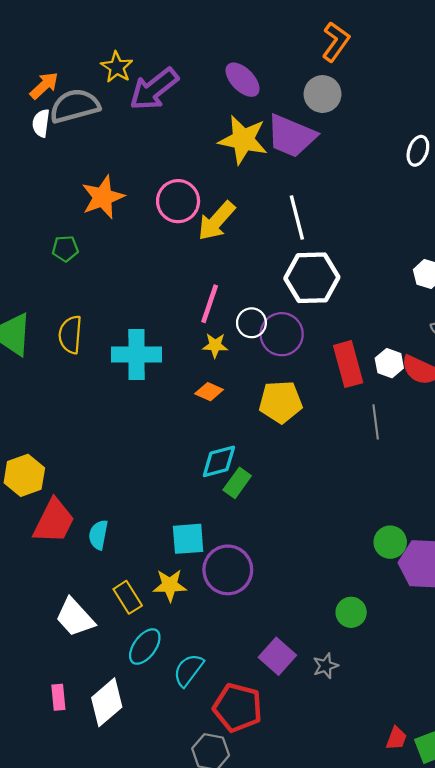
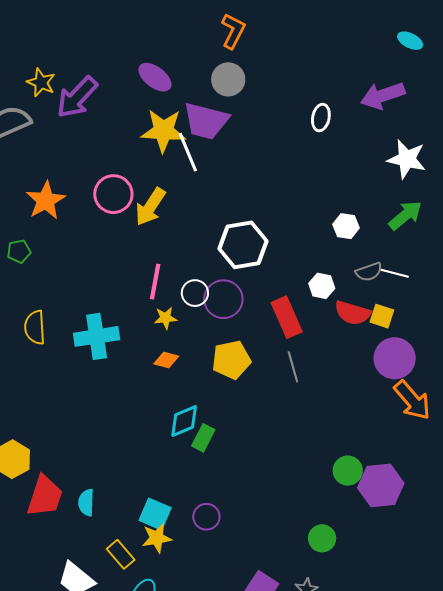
white line: (297, 218) -> (188, 152), moved
white hexagon: (389, 363) -> (322, 286), moved
gray line: (376, 422) -> (293, 367), moved
cyan square: (188, 539) -> (155, 514), moved, turned 36
purple circle: (228, 570) -> (206, 517), size x0.6

